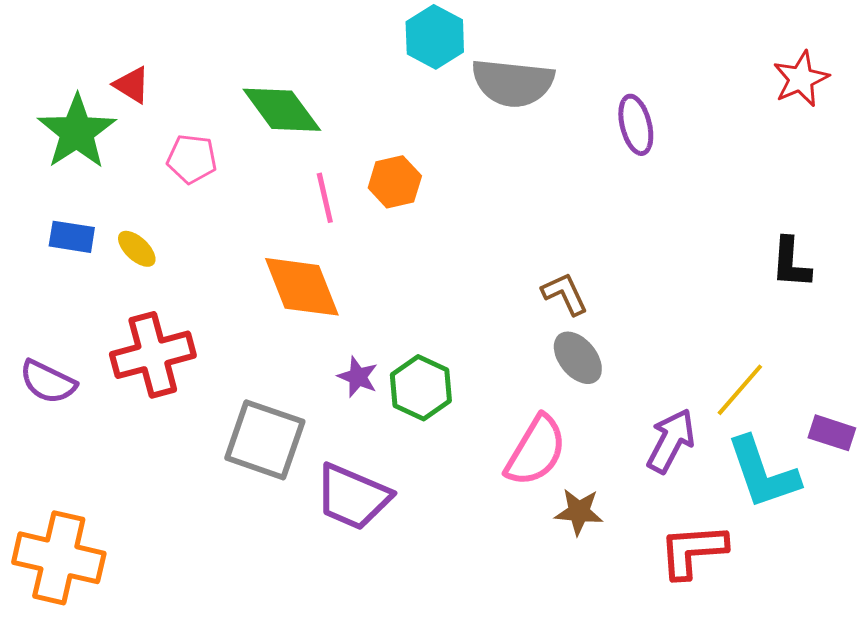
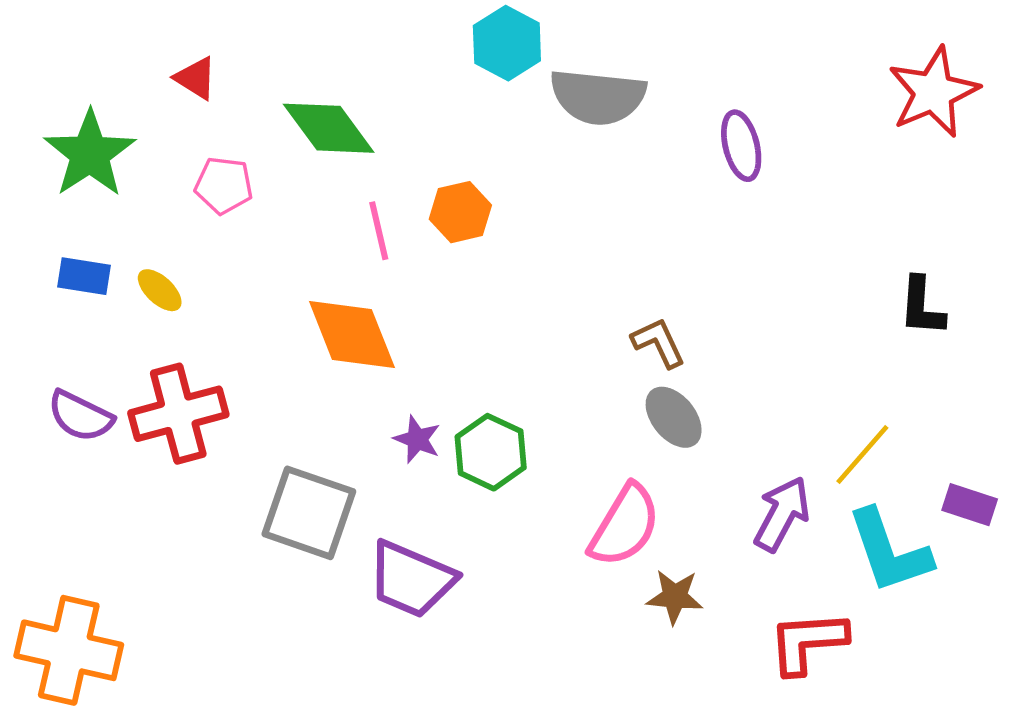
red star: (801, 79) -> (933, 92), size x1.4
red triangle: (132, 85) -> (196, 78), moved
purple semicircle: (48, 382) -> (80, 416), moved

